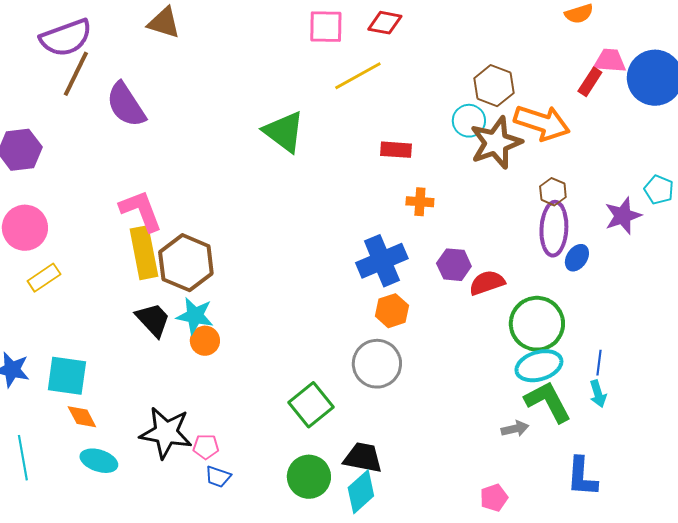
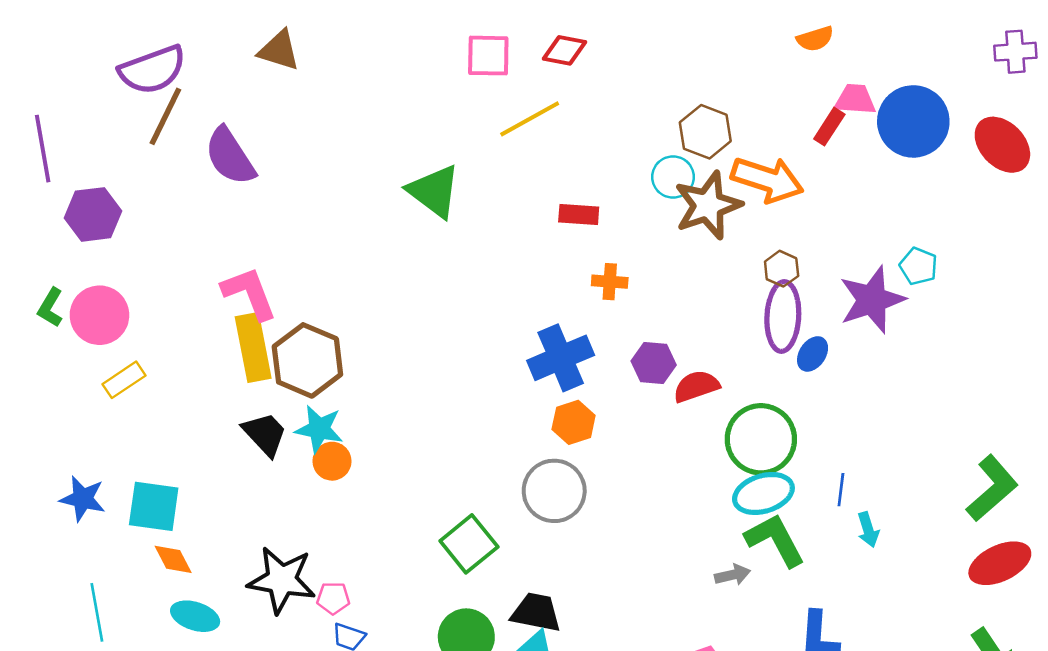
purple star: (623, 216) -> (872, 300), size x1.4
cyan arrow: (598, 394) -> (868, 530), moved

